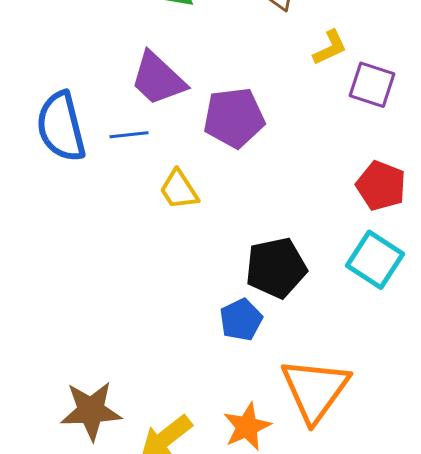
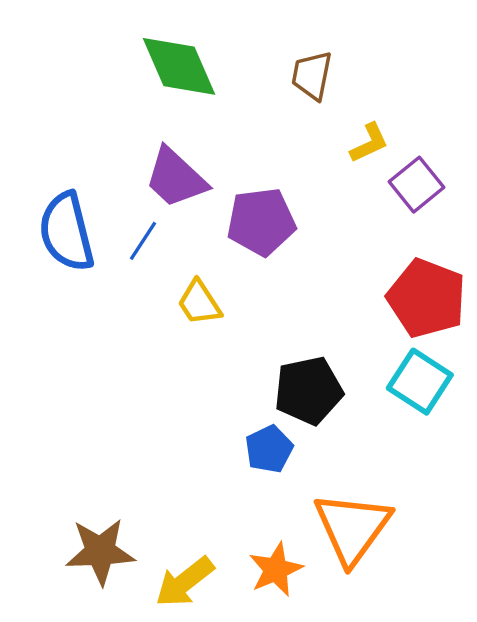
purple square: (372, 85) -> (416, 185), turned 33
blue line: (129, 135) -> (143, 241), turned -51
red pentagon: (381, 186) -> (427, 298), size x1.4

